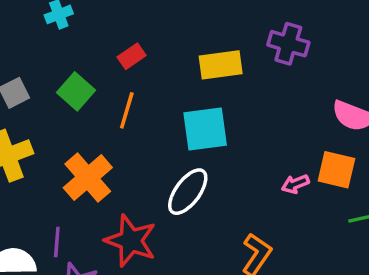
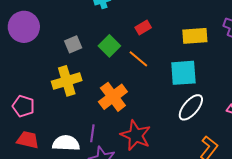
orange line: (127, 110) -> (138, 59), turned -70
white ellipse: (188, 192) -> (191, 107), moved

